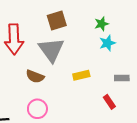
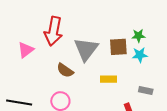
brown square: (57, 21) -> (118, 47), moved

